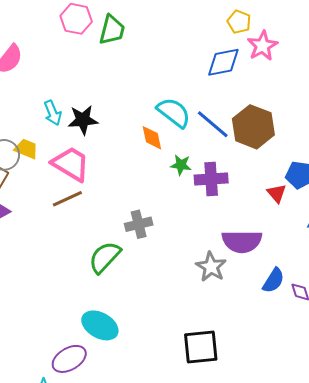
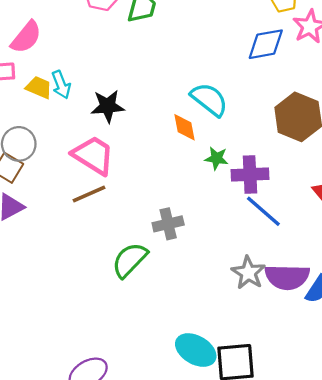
cyan arrow: (53, 113) -> (61, 85), moved
blue line: (213, 124) -> (263, 211), moved
yellow trapezoid: (26, 149) -> (39, 87), moved
purple semicircle: (242, 241) -> (287, 277), moved
cyan ellipse: (100, 325) -> (196, 350), moved

